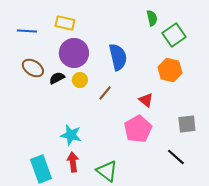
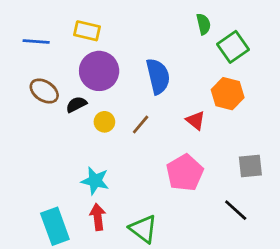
yellow circle: (80, 80) -> (104, 122), moved
red triangle: (146, 100) -> (195, 120), moved

